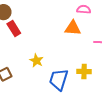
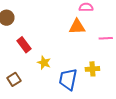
red rectangle: (14, 29) -> (24, 45), moved

